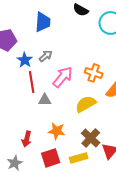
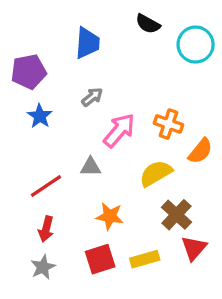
blue star: (25, 60) -> (40, 116), moved
red line: (32, 82) -> (46, 186), moved, turned 65
brown cross: (91, 138) -> (176, 215), moved
red arrow: (27, 139) -> (46, 229), moved

